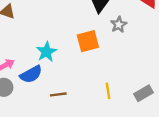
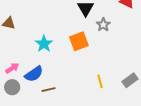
cyan star: (46, 52) -> (44, 44), moved
brown line: (58, 94) -> (49, 90), moved

